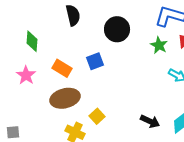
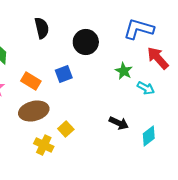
green star: (159, 45) -> (124, 71), moved
black arrow: (150, 121) -> (119, 123), moved

